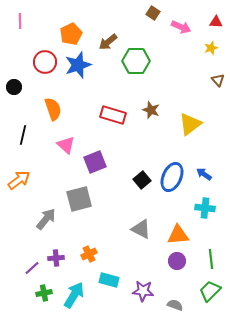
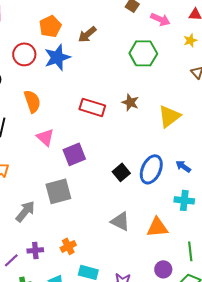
green hexagon: (136, 61) -> (143, 53), moved
purple circle: (177, 261) -> (163, 269), moved

